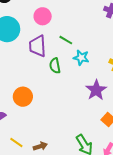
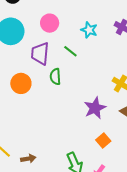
cyan star: (81, 58) -> (89, 30), moved
orange circle: (23, 97) -> (21, 83), moved

